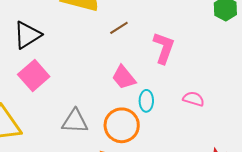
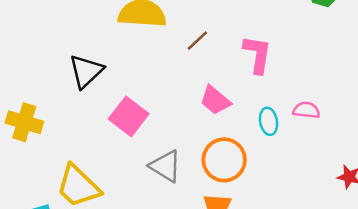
pink square: (34, 76) -> (129, 116), moved
cyan ellipse: (146, 101) -> (269, 121), moved
gray triangle: (75, 121) -> (165, 166), turned 40

